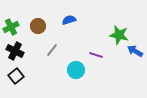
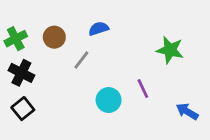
gray line: (52, 50) -> (81, 60), moved
blue arrow: (135, 51) -> (187, 111), moved
purple line: (96, 55) -> (143, 89), moved, turned 48

